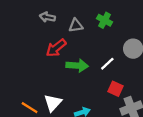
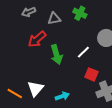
gray arrow: (47, 17) -> (29, 12), turned -32
green arrow: (77, 66) -> (56, 55), turned 72

